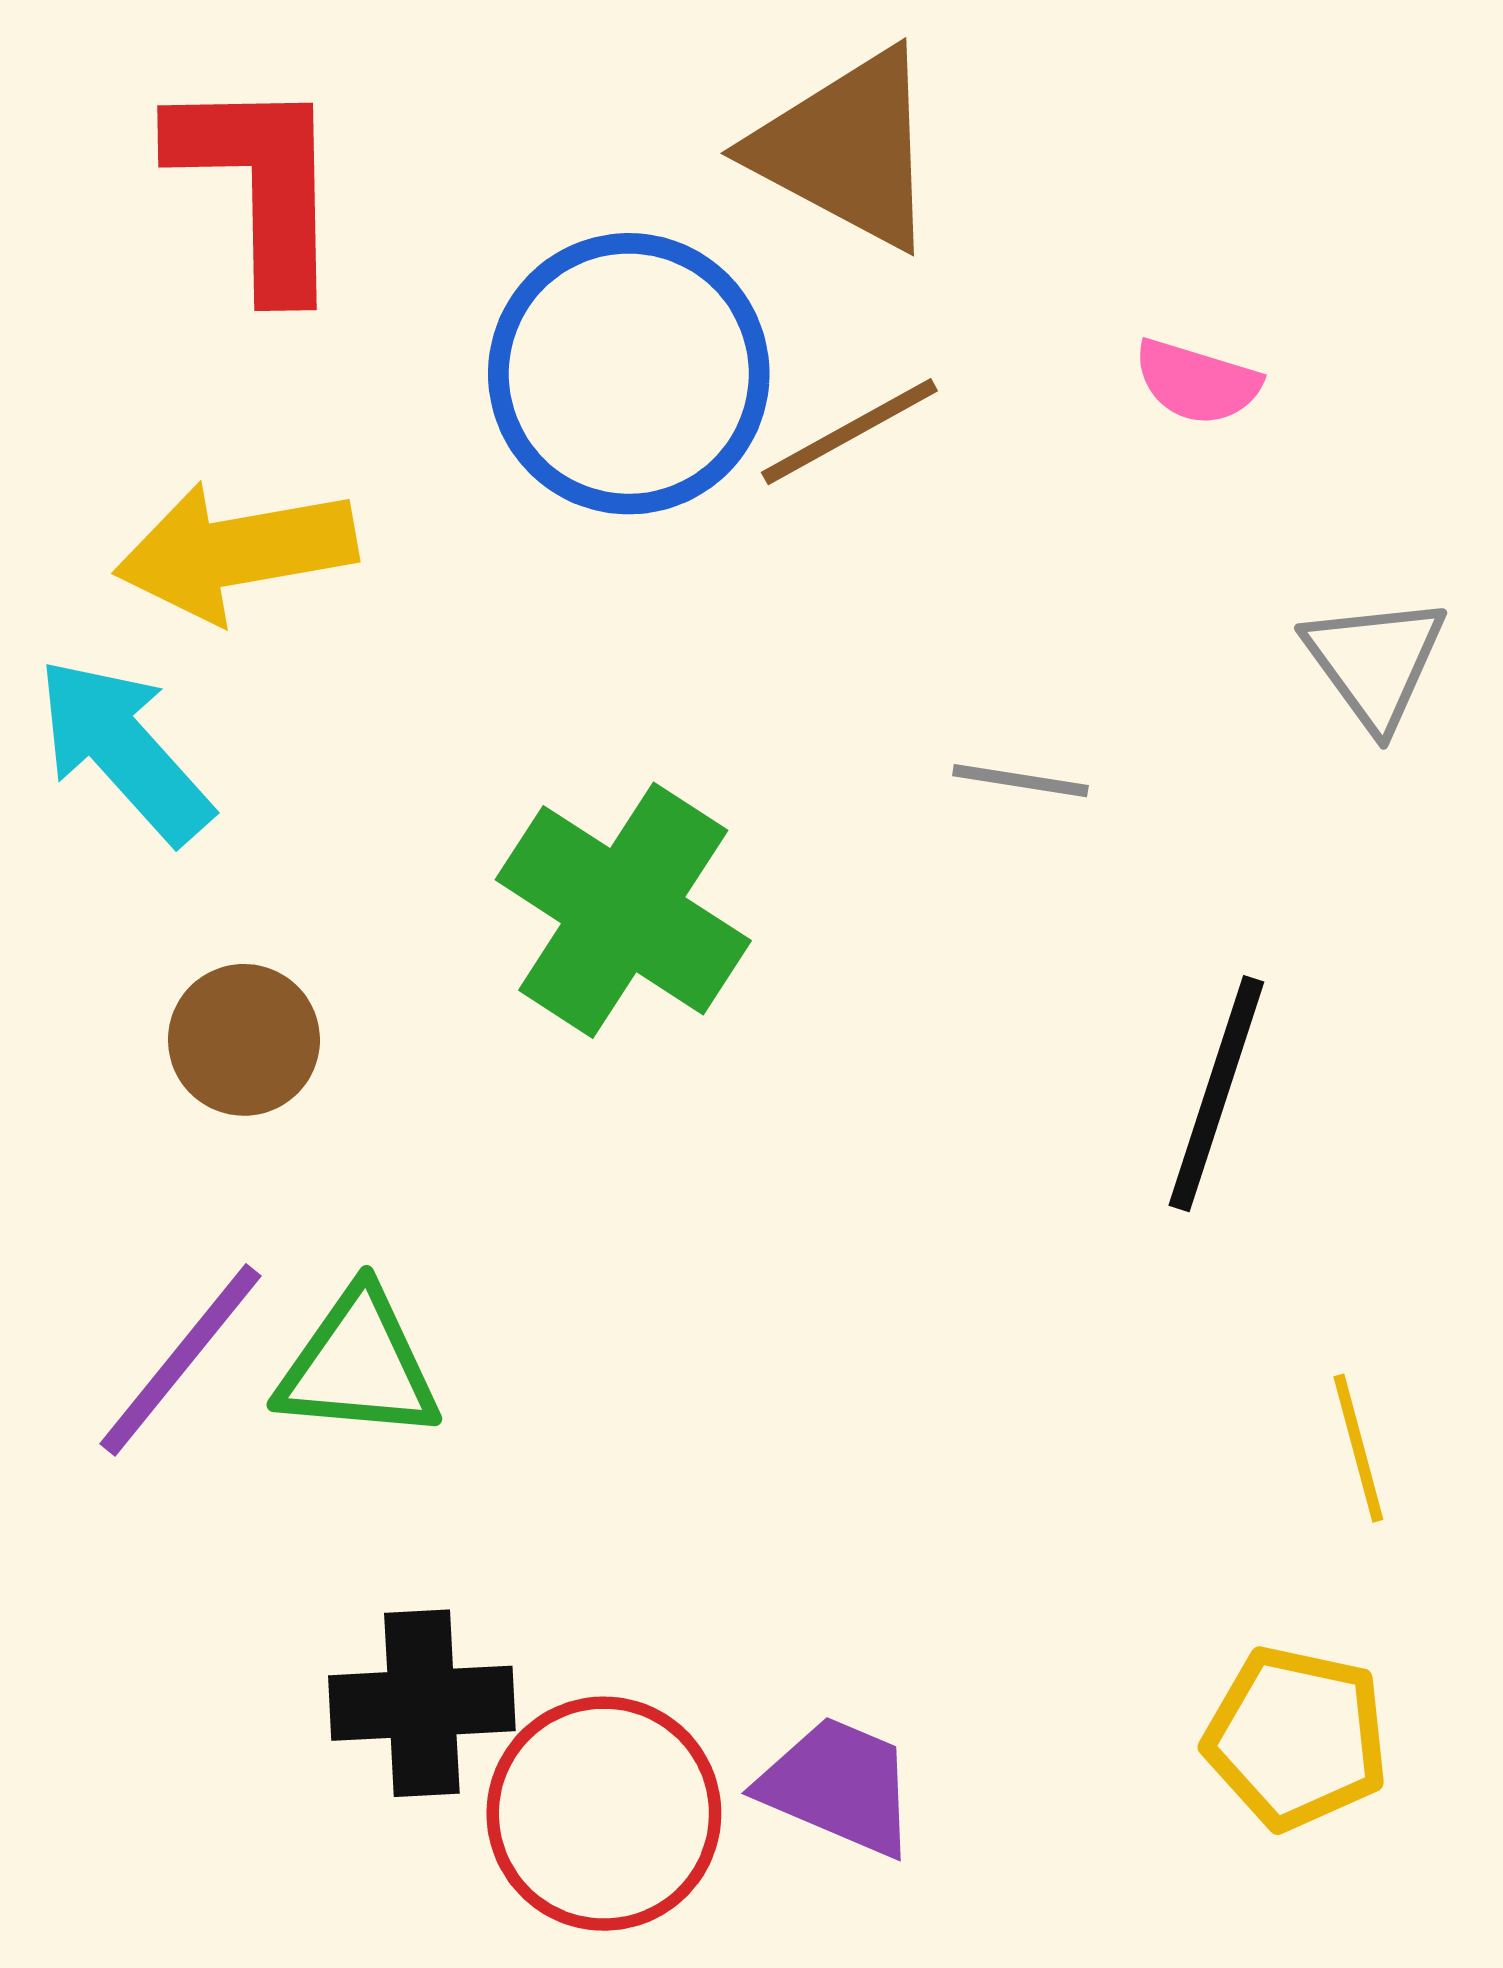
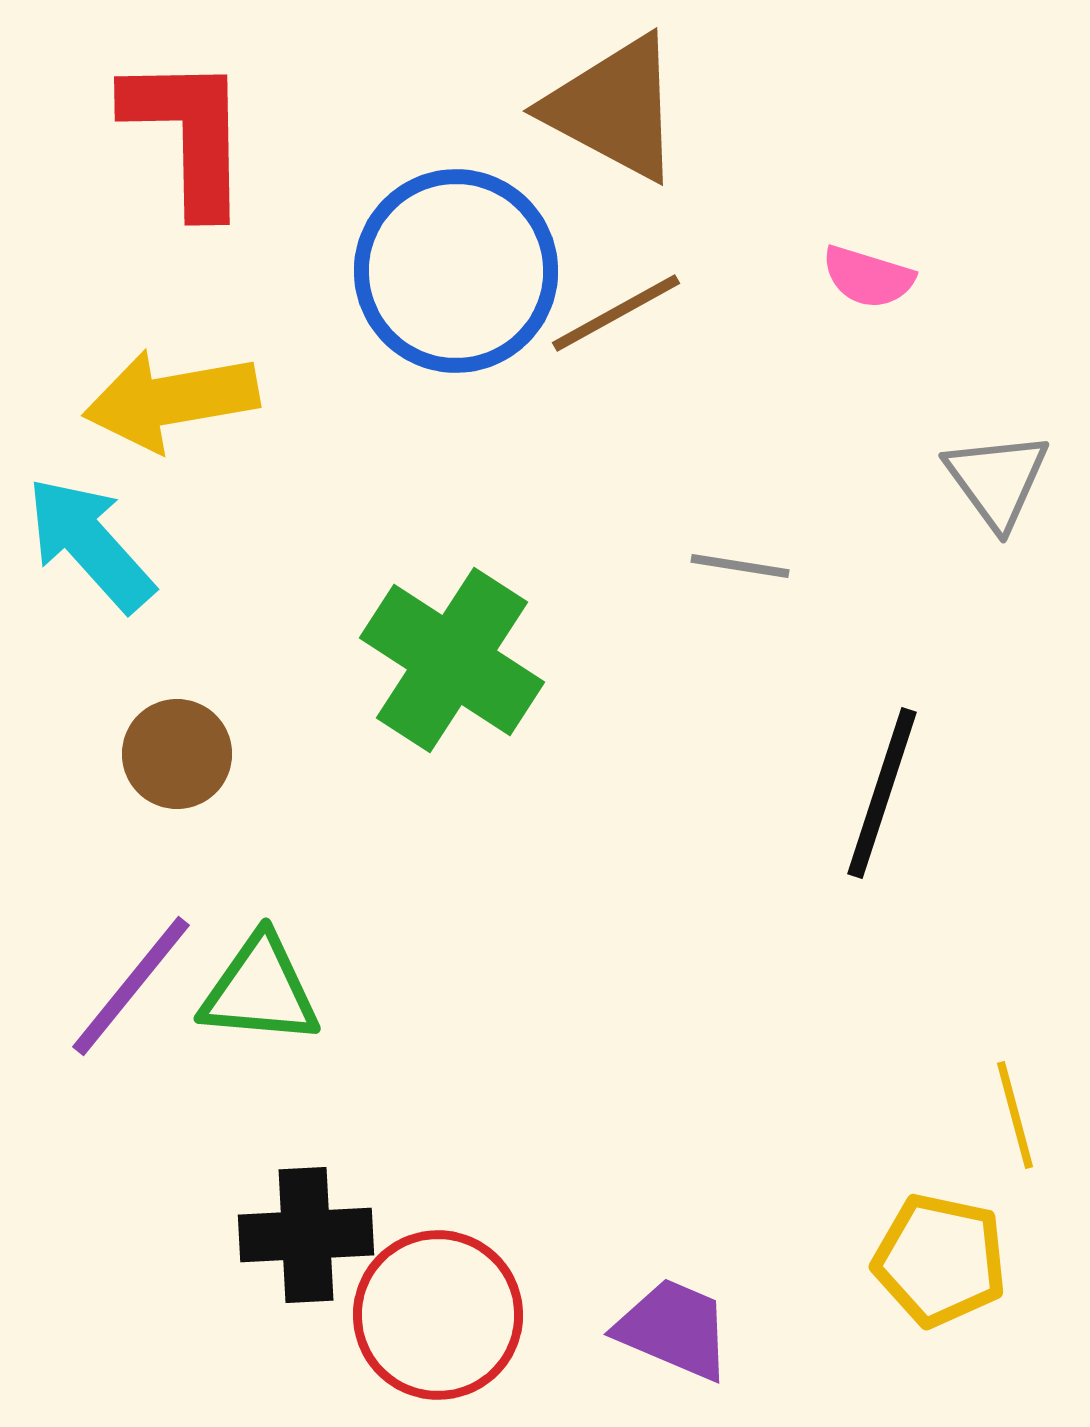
yellow line: (1358, 1448) -> (1015, 1115), moved
purple trapezoid: (838, 1786) -> (674, 1329), moved

